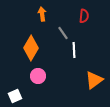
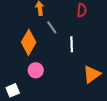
gray line: (63, 33) -> (52, 27), moved

